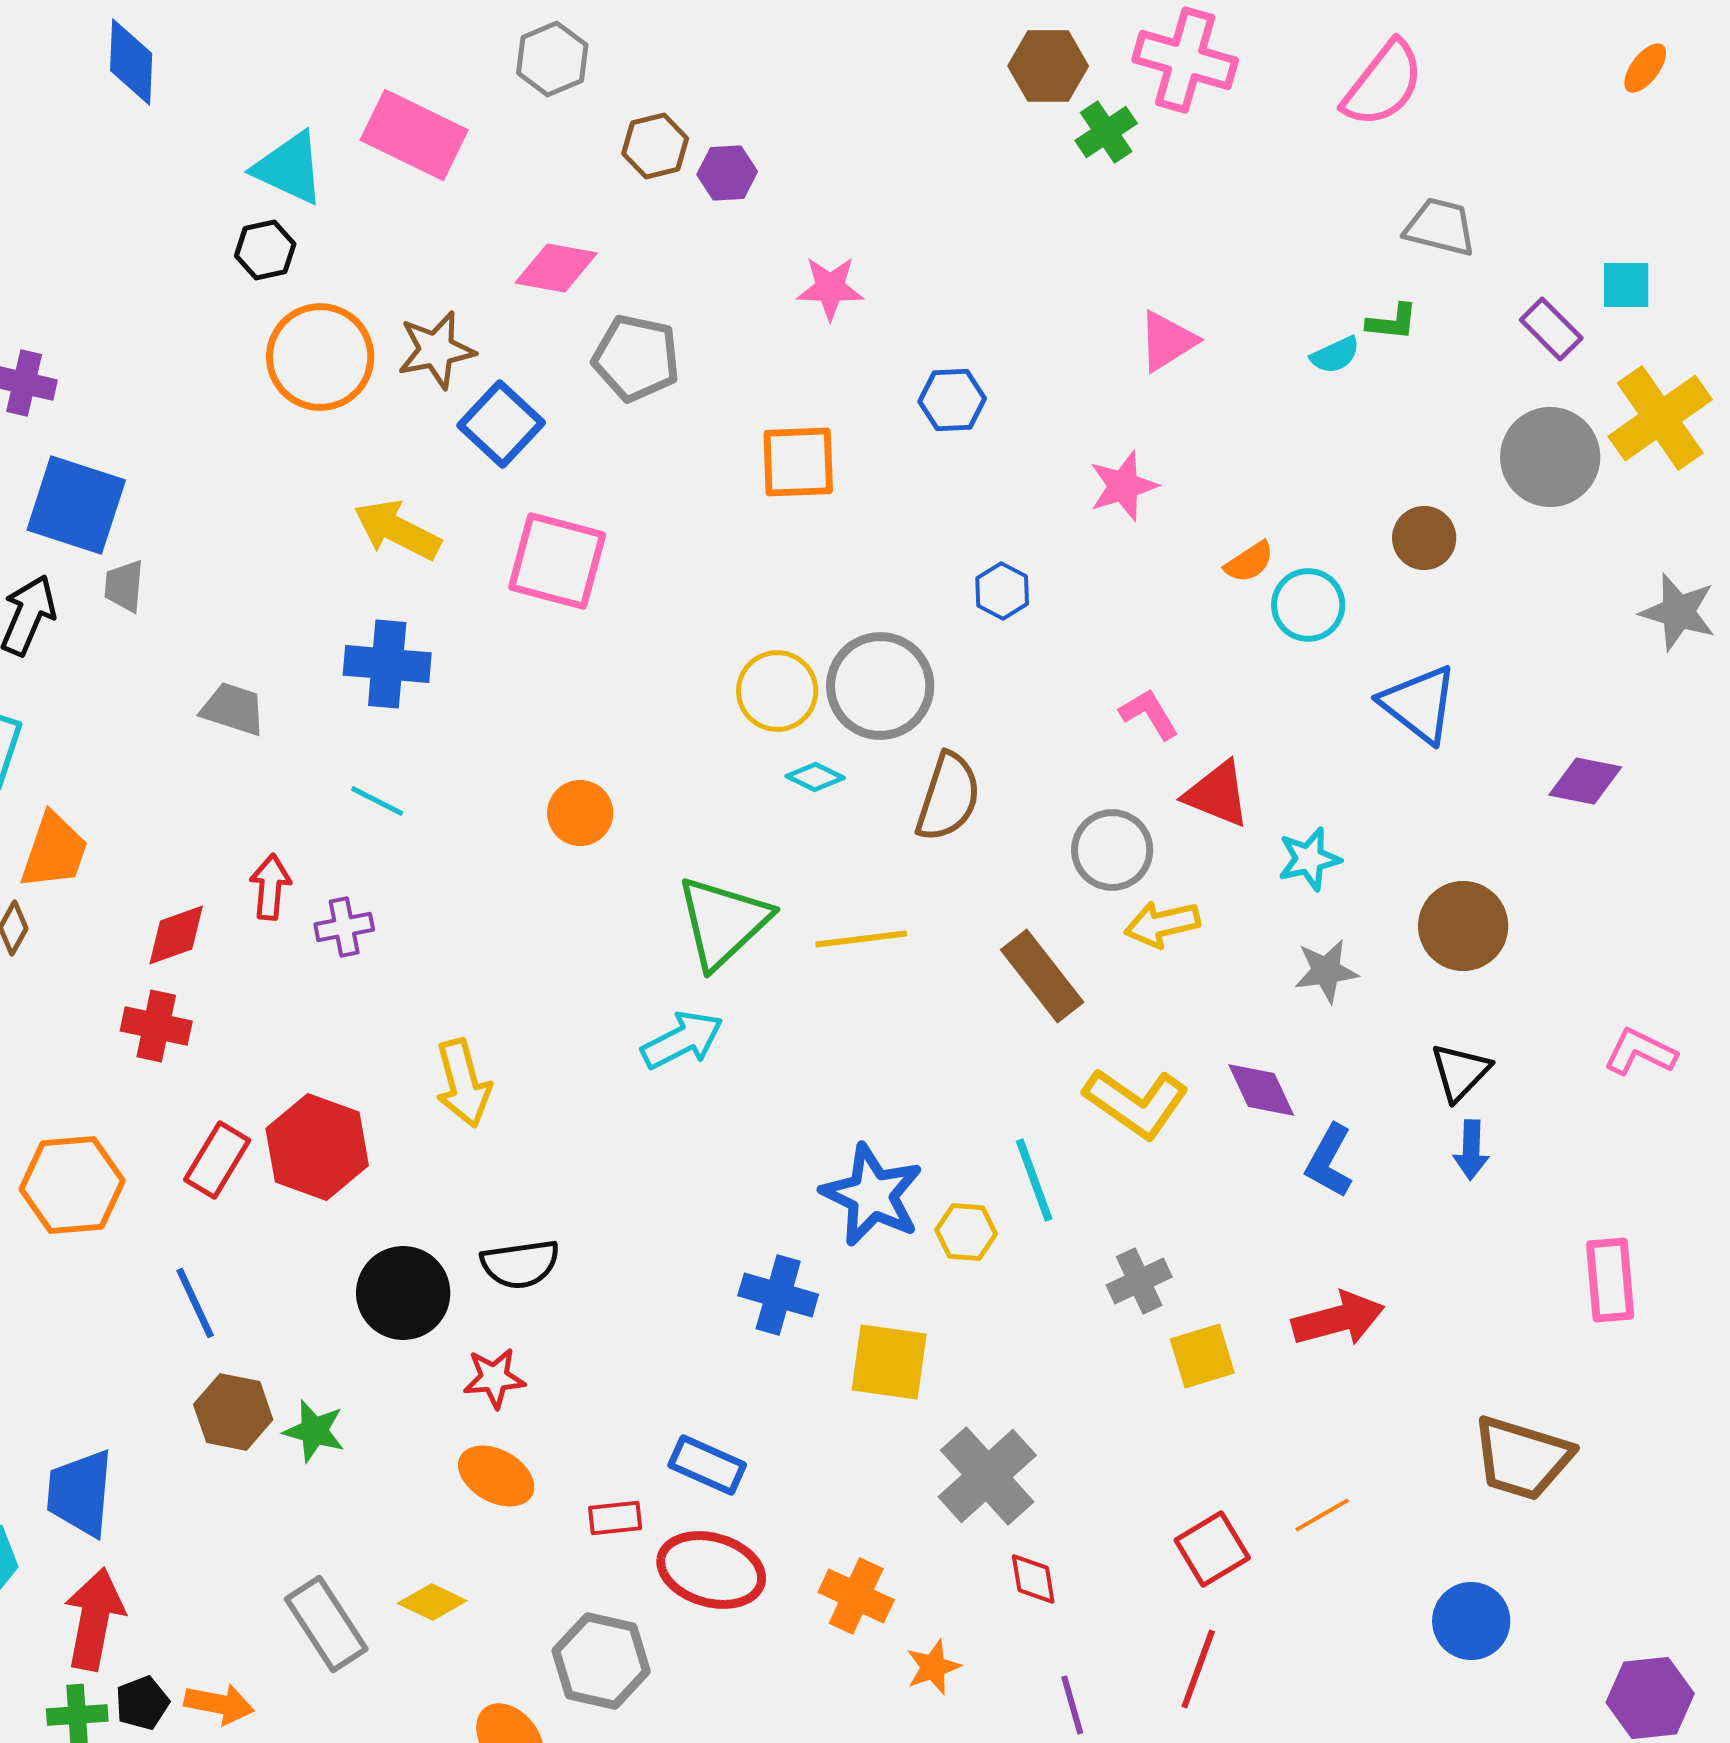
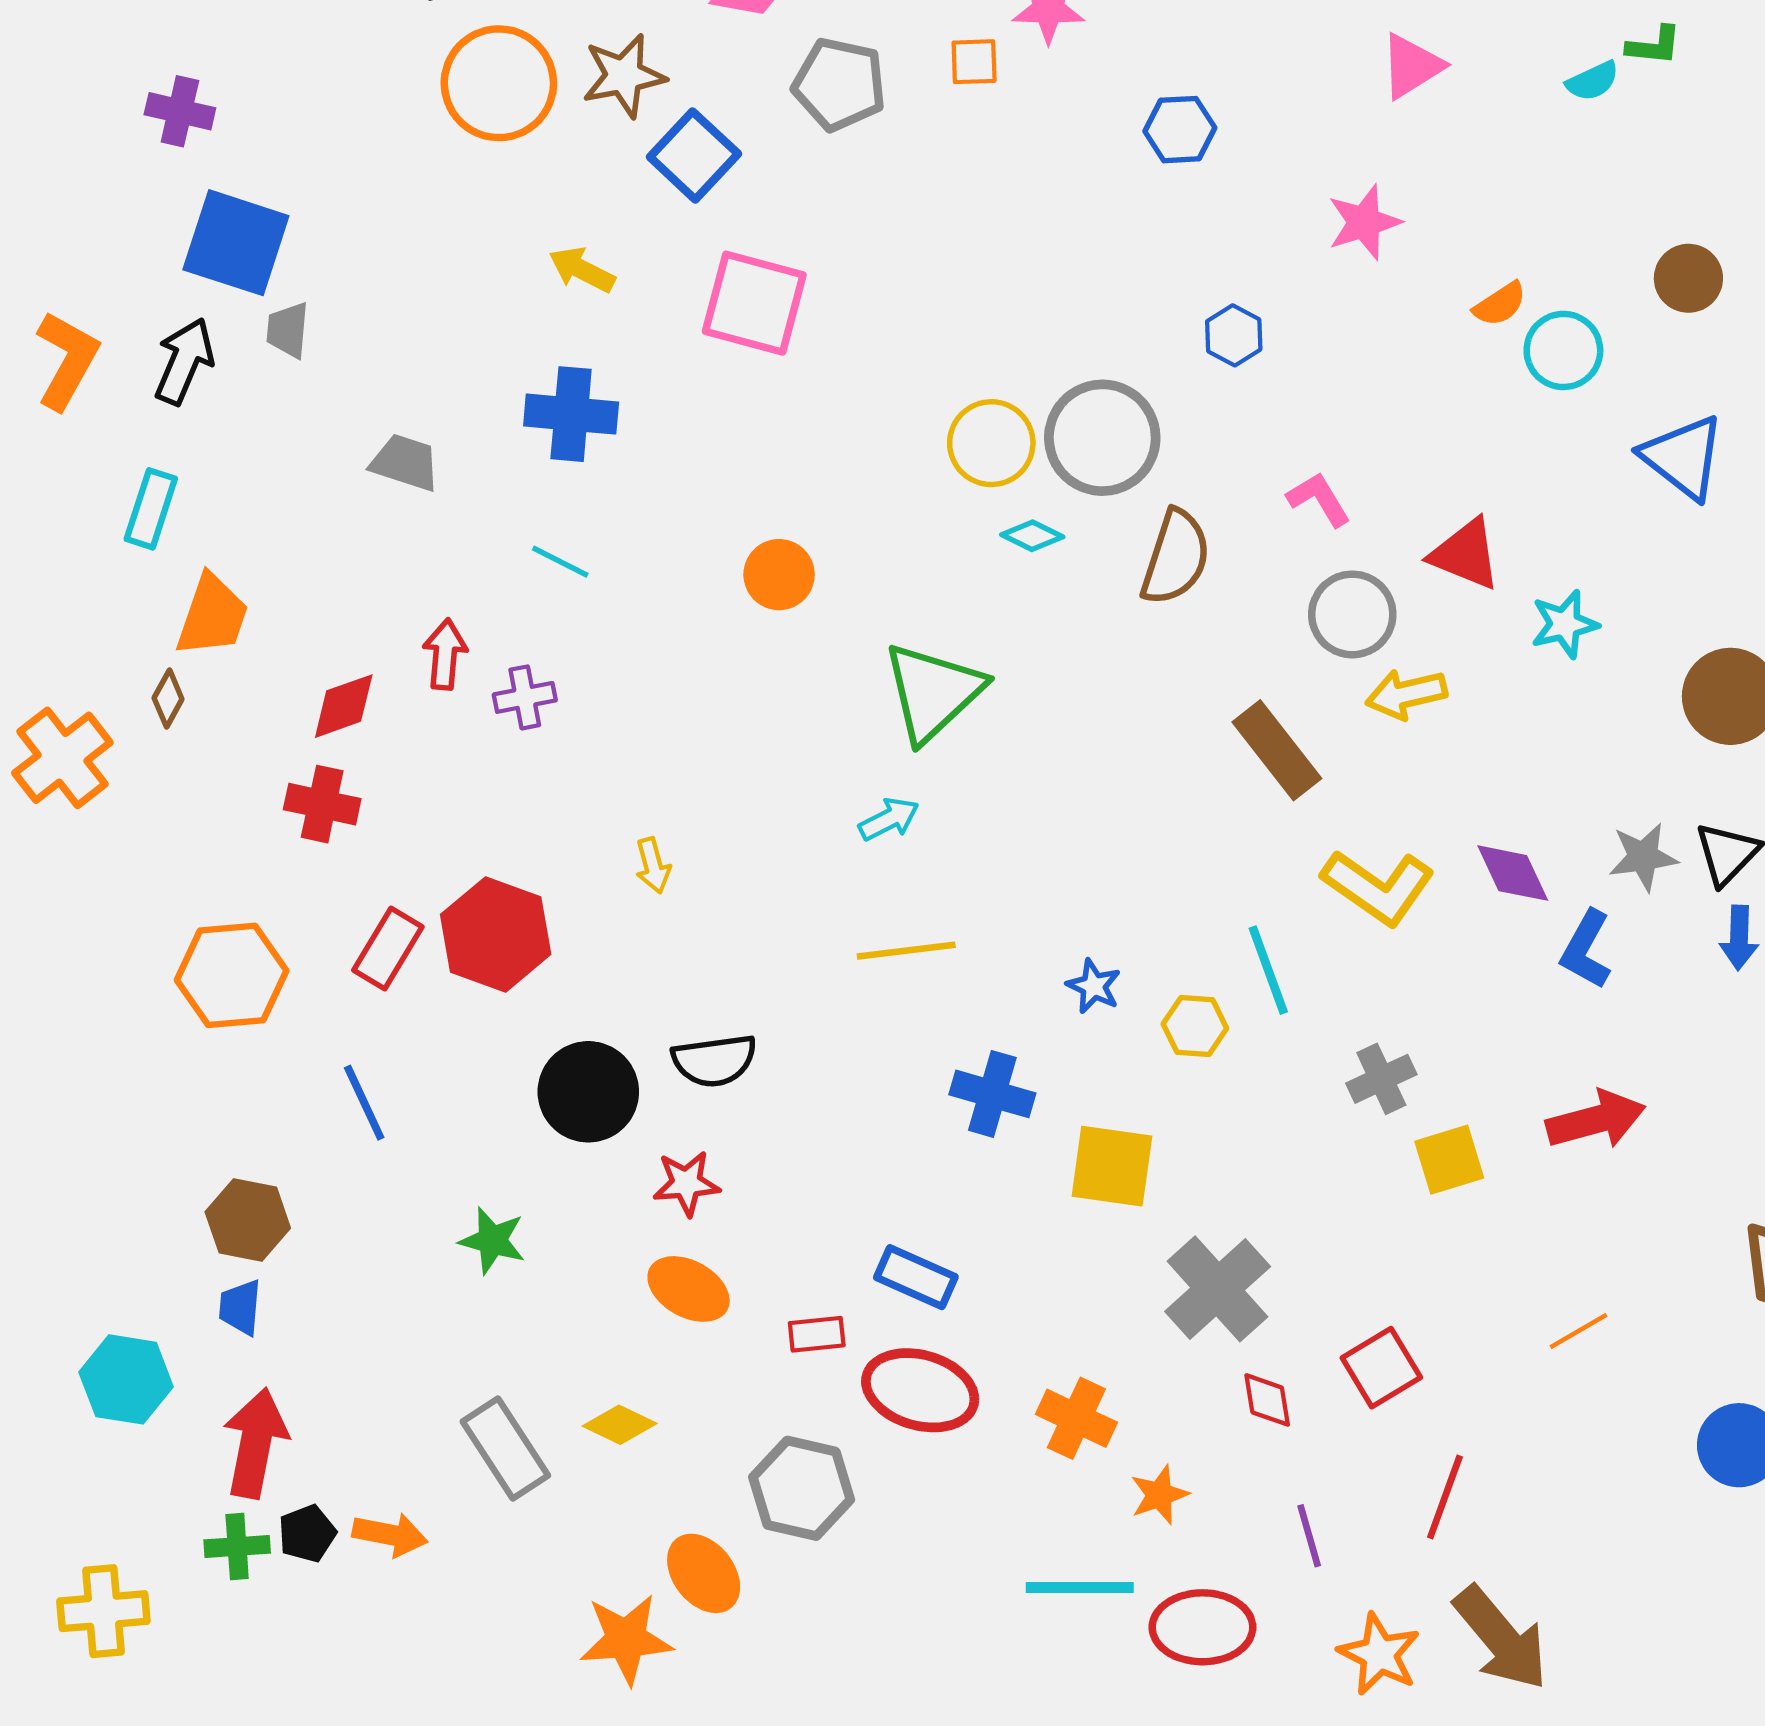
orange square: (798, 462) -> (974, 62), moved, size x0.6
yellow arrow: (397, 530) -> (582, 270), size x0.7
pink L-shape: (1149, 714) -> (1319, 499), moved
yellow line: (861, 939) -> (906, 951), moved
gray star: (1326, 971) -> (1643, 857), moved
cyan arrow: (682, 1040) -> (889, 819), size x0.7
yellow arrow: (463, 1083) -> (653, 866), size x0.6
blue star: (872, 1195) -> (1094, 986), size x0.5
brown hexagon: (233, 1412) -> (248, 1220), moved
blue trapezoid: (80, 1493) -> (240, 1307), size x0.6
red square: (1212, 1549) -> (1381, 1368), moved

